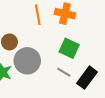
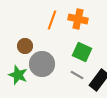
orange line: (38, 15) -> (52, 20), turned 30

